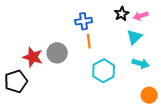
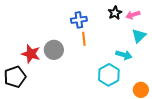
cyan triangle: (134, 37) -> (139, 36), moved
cyan arrow: (141, 63) -> (124, 55), moved
cyan hexagon: (104, 71) -> (109, 75), moved

